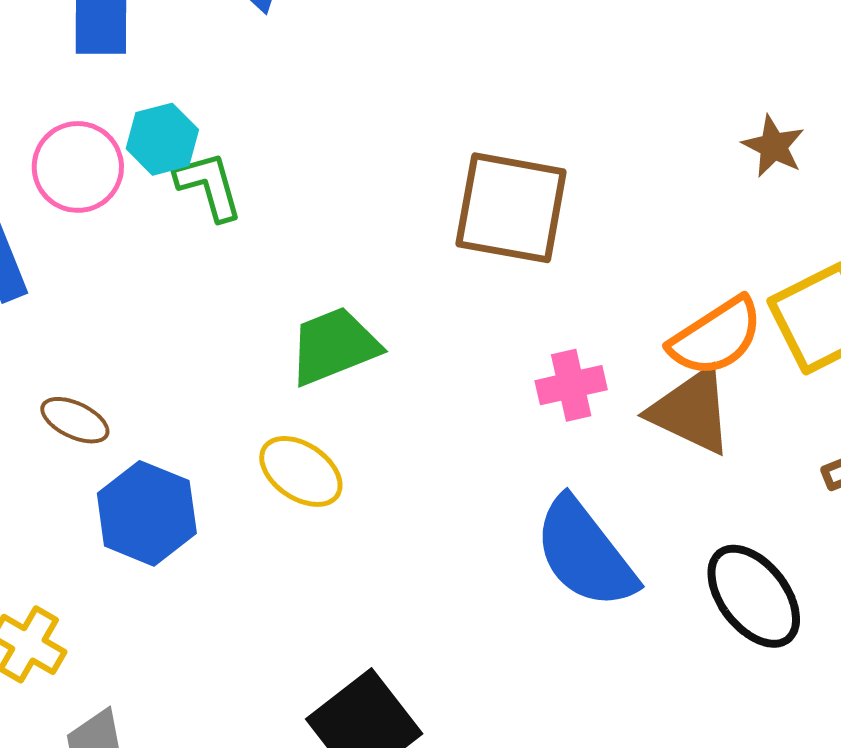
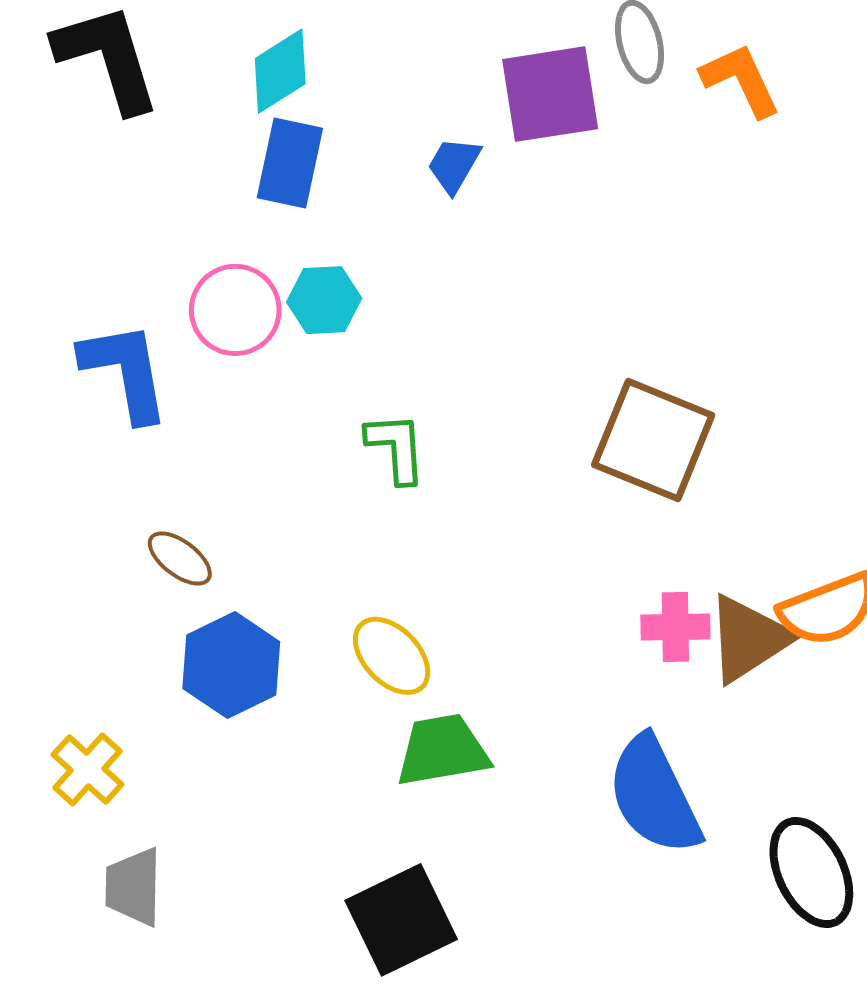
green L-shape: (209, 186) -> (396, 448), moved
green trapezoid: (334, 346) -> (442, 750), moved
brown triangle: (691, 411) -> (748, 639), moved, turned 50

